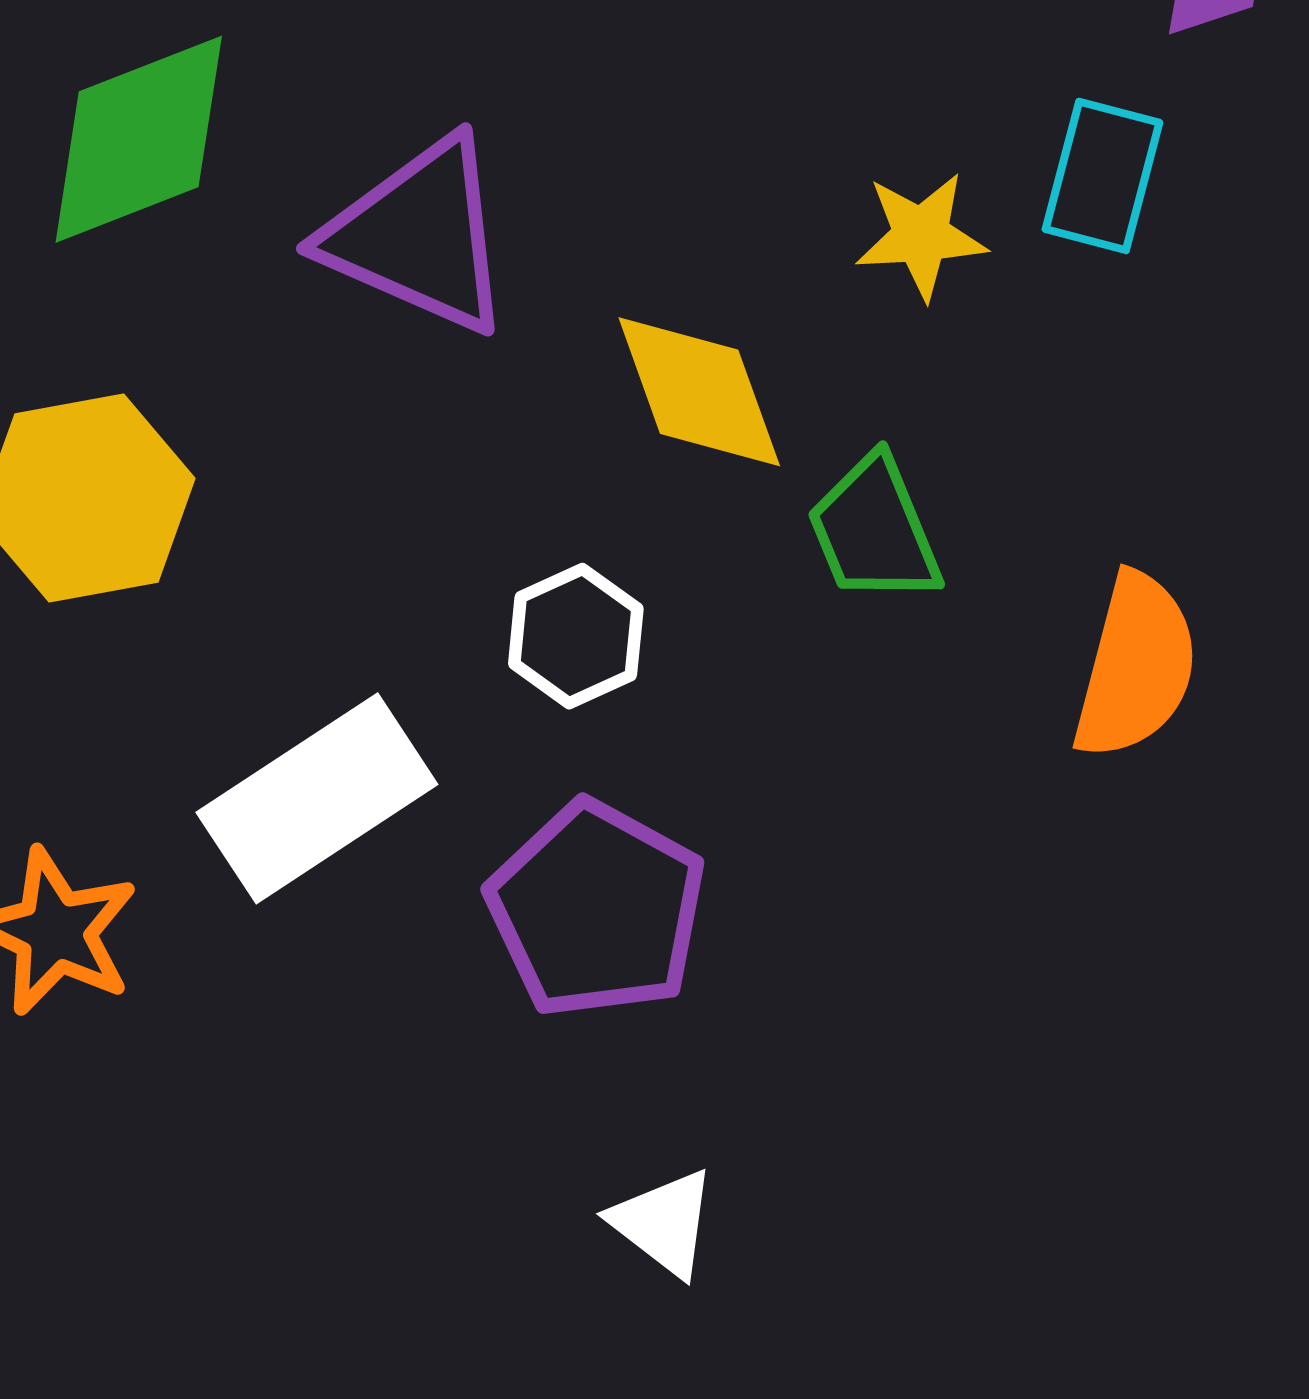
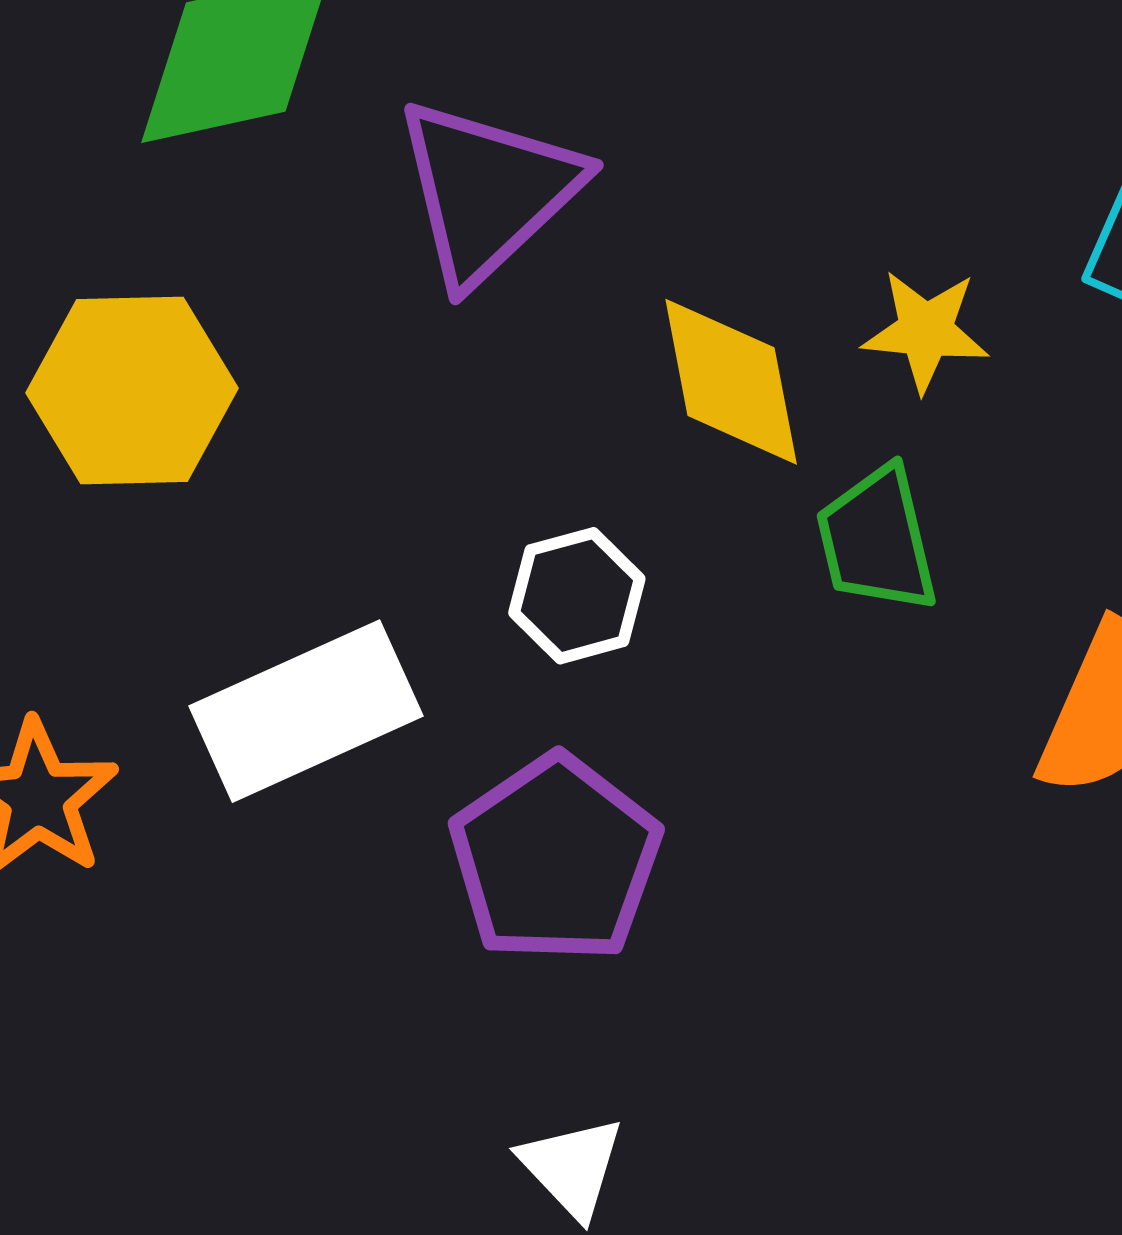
purple triangle: (419, 236) -> (488, 191), turned 44
yellow star: (921, 236) -> (926, 331), moved

